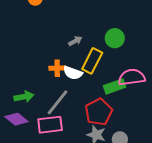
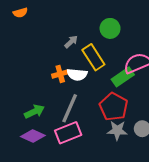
yellow rectangle: (92, 61) -> (93, 57), turned -45

